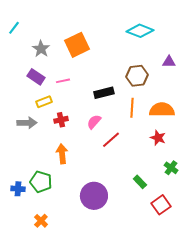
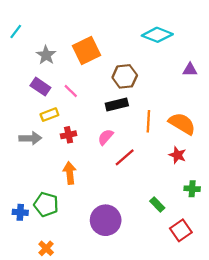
brown hexagon: (137, 76) -> (125, 76), moved
pink line: (63, 81) -> (71, 91), turned 56
orange semicircle: (162, 110) -> (182, 124), turned 30
green cross: (171, 168) -> (192, 189), turned -32

